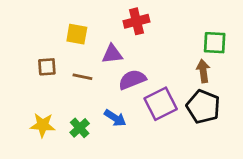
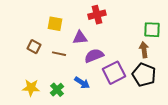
brown square: (47, 67) -> (34, 47), turned 32

